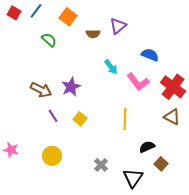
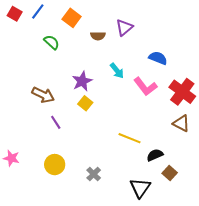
purple star: (71, 87) -> (82, 81), moved
yellow square: (80, 119) -> (85, 103), moved
yellow line: (125, 119) -> (130, 138), moved, turned -70
gray cross: (101, 165) -> (94, 174), moved

